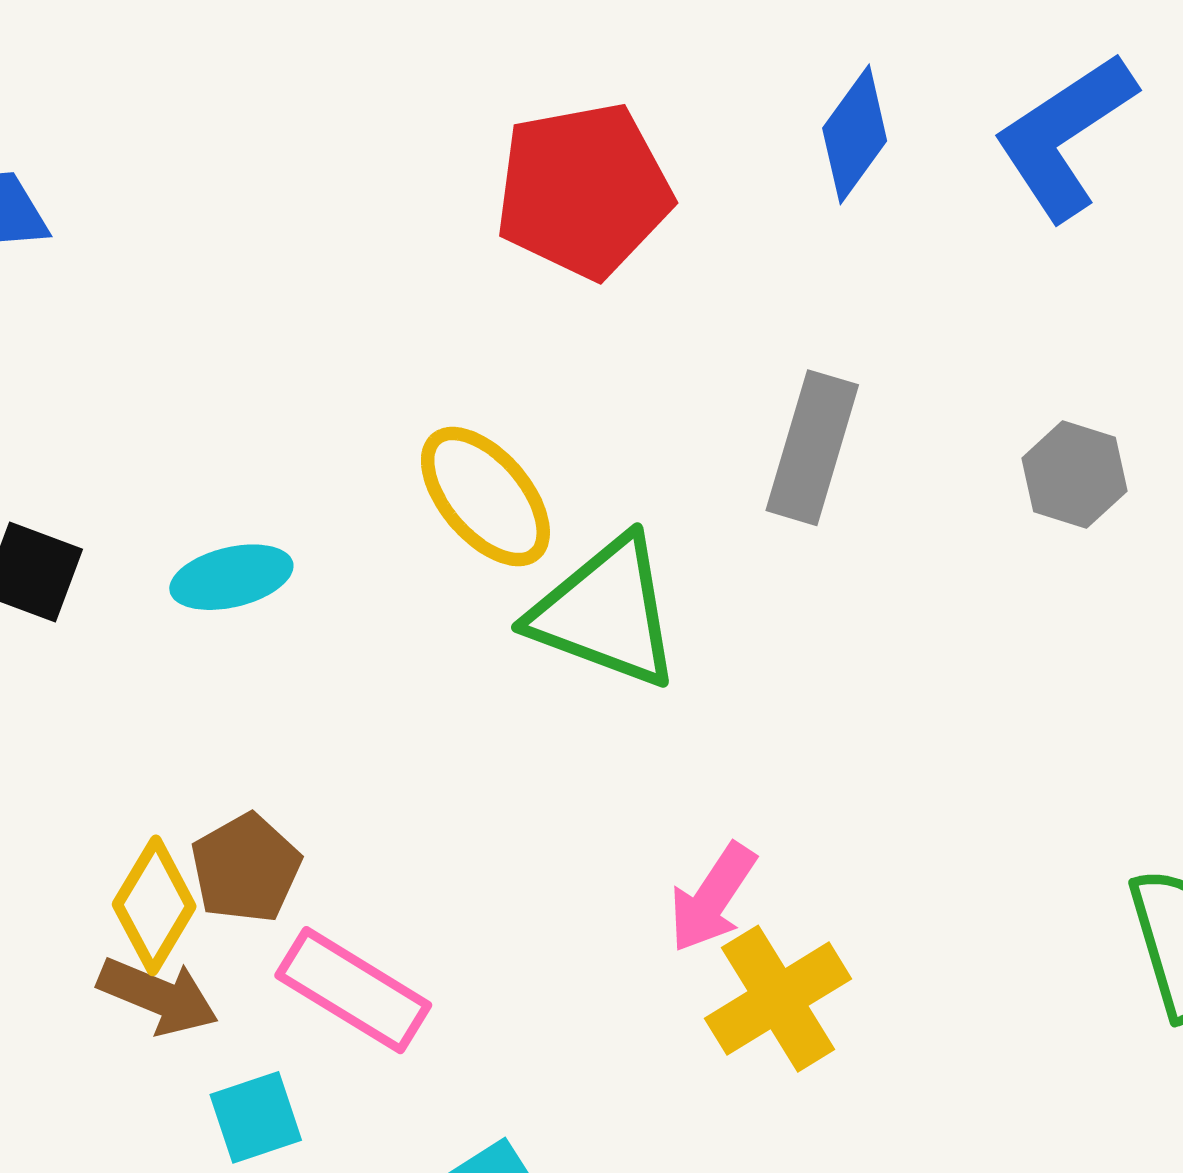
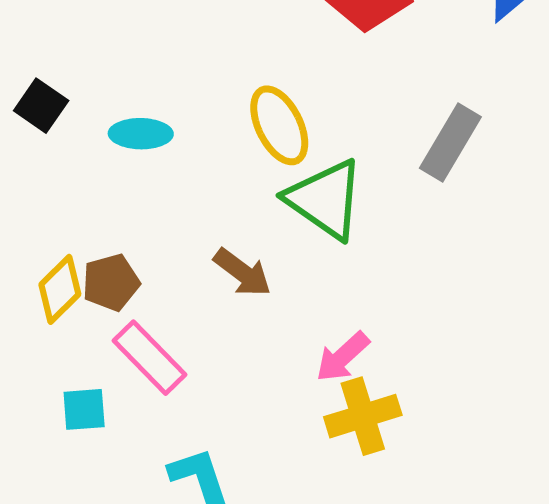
brown arrow: (158, 996) -> (242, 272), moved

